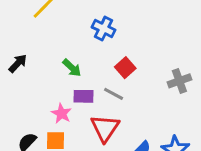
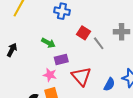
gray cross: (179, 81) -> (122, 32), turned 35
gray line: (114, 94) -> (99, 43), moved, turned 40

